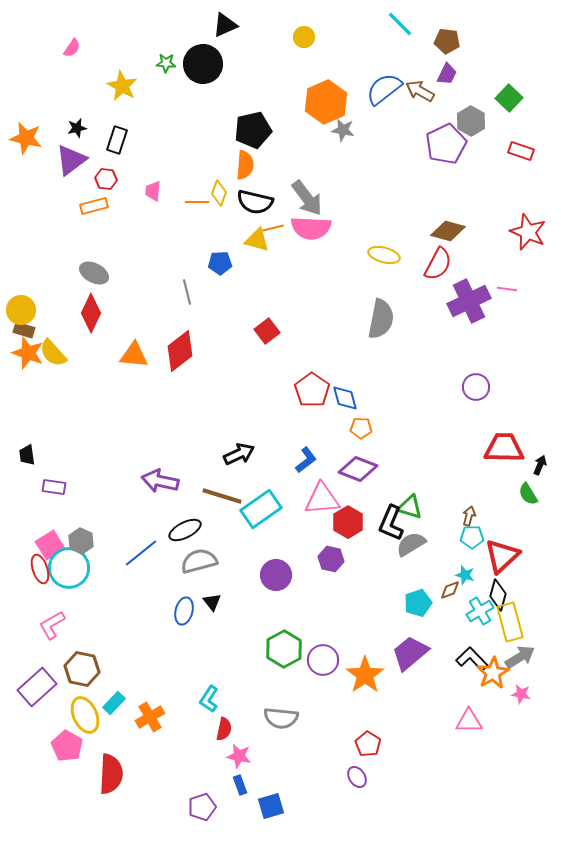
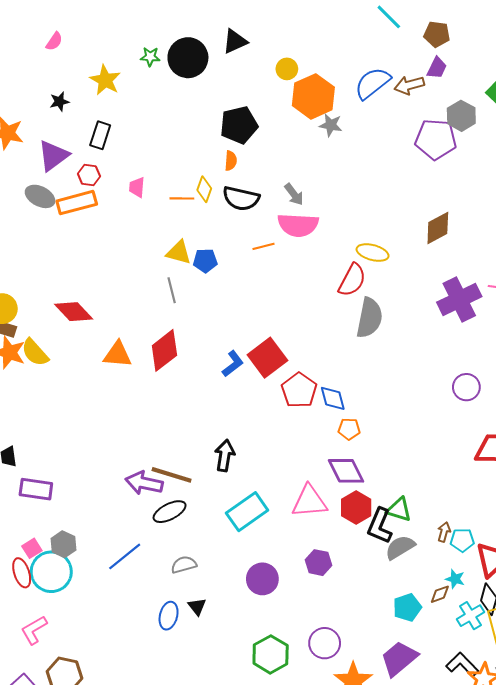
black triangle: (225, 25) -> (235, 41), moved
yellow circle: (304, 37) -> (287, 69), moved
brown arrow: (420, 91) -> (409, 85), turned -44
black star: (77, 128) -> (59, 102), moved
purple pentagon: (446, 144) -> (436, 139), turned 30
orange semicircle: (245, 165) -> (231, 161), size x0.7
gray arrow: (307, 198) -> (294, 194), size x0.6
orange rectangle: (94, 206) -> (77, 203), size x1.4
orange line: (273, 228) -> (263, 246), moved
brown diamond: (448, 231) -> (438, 228), turned -44
yellow triangle: (257, 240) -> (179, 253), moved
red semicircle: (438, 264) -> (352, 280), moved
gray ellipse: (94, 273) -> (40, 196), moved
red diamond: (91, 313) -> (74, 312), turned -69
red square: (267, 331) -> (267, 358), moved, size x1.5
black arrow: (239, 454) -> (225, 455), turned -56
blue L-shape: (306, 460) -> (233, 364), moved
purple diamond: (358, 469) -> (346, 471), turned 42
purple rectangle: (54, 487) -> (36, 489), size x1.4
brown line: (222, 496) -> (172, 475), moved
brown arrow: (469, 516) -> (444, 532), moved
red hexagon: (348, 522) -> (356, 508), moved
black ellipse: (185, 530) -> (170, 512), moved
pink square: (50, 545) -> (32, 548), size x0.7
gray semicircle: (199, 561) -> (184, 565), size x0.7
purple circle: (323, 660) -> (325, 643), moved

